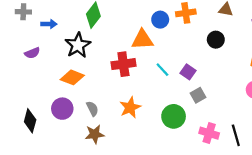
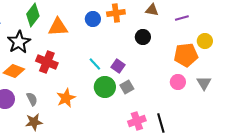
orange triangle: (142, 40) -> (58, 27), moved
red cross: (123, 64) -> (47, 62), moved, turned 30
green circle: (174, 116) -> (105, 87), moved
pink cross: (209, 133) -> (137, 121), turned -36

